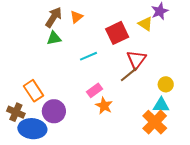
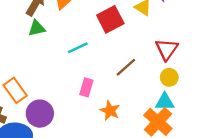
red triangle: (136, 60) -> (167, 49), moved
pink rectangle: (95, 90) -> (86, 87), turned -35
orange star: (104, 106) -> (110, 111), moved

